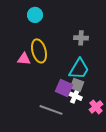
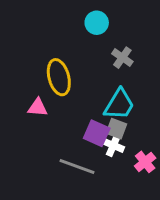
cyan circle: (35, 15) -> (97, 23), moved
gray cross: (81, 38) -> (122, 58), turned 32
pink triangle: (24, 59) -> (38, 107), moved

